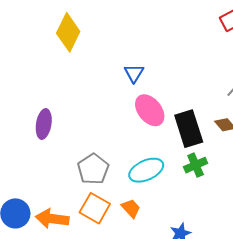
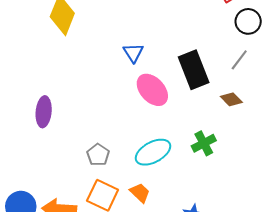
black rectangle: (189, 129) -> (194, 70), moved
gray pentagon: (93, 169) -> (98, 155), size x0.7

